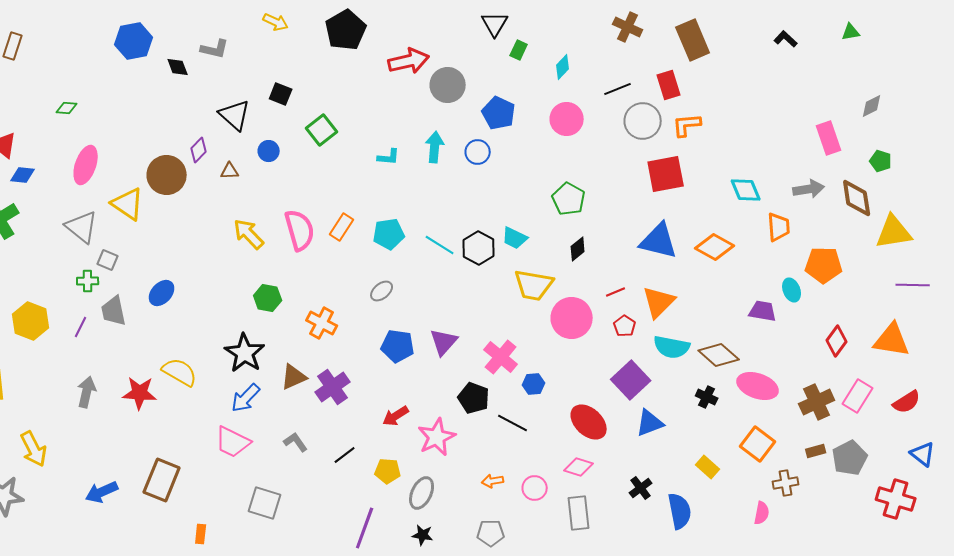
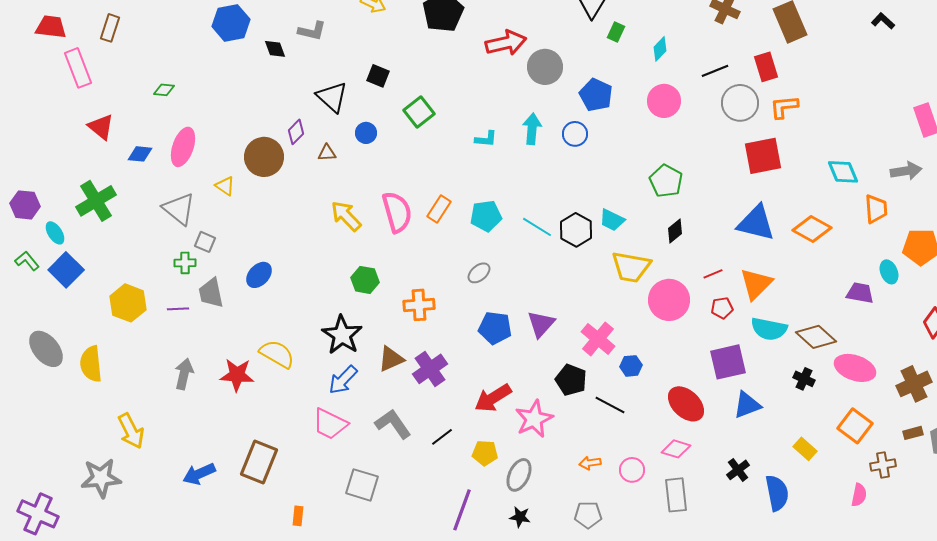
blue diamond: (23, 175) -> (140, 154), moved
yellow triangle: (128, 204) -> (225, 186), size x0.6
orange cross: (322, 323) -> (419, 305), turned -32
red pentagon: (625, 326) -> (722, 308), turned 30
purple line: (81, 327) -> (178, 309), turned 60
purple square: (631, 380) -> (728, 362), turned 30
red arrow: (396, 416) -> (493, 398), size x1.4
gray L-shape: (296, 442) -> (393, 424), size x1.5

